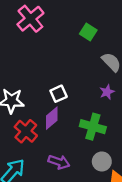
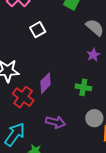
white square: (59, 94) -> (38, 30), moved
green cross: (93, 127) -> (83, 87), size x0.7

